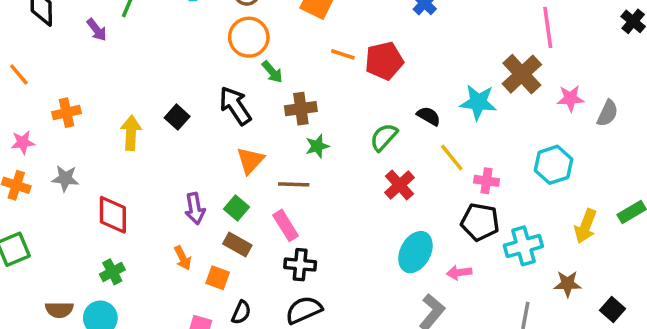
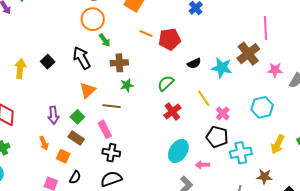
black semicircle: (429, 116) -> (194, 63), moved, turned 120
pink cross: (486, 181) -> (223, 113), turned 32

